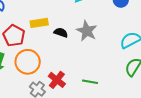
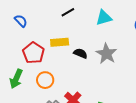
orange circle: (28, 62) -> (45, 80), size x0.7

